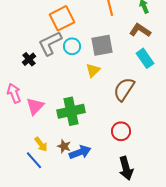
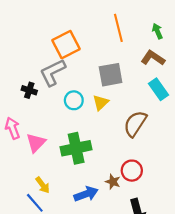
cyan circle: (72, 46) -> (74, 100), moved
black cross: (29, 59) -> (29, 90), turned -32
brown star: (64, 146) -> (113, 182), moved

